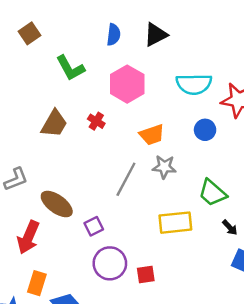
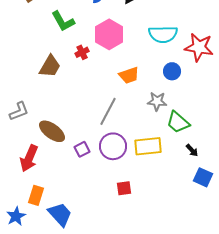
red cross: (96, 121) -> (82, 52), moved, turned 32
gray star: (164, 167) -> (157, 101), moved
purple circle: (110, 263) -> (113, 146), moved

